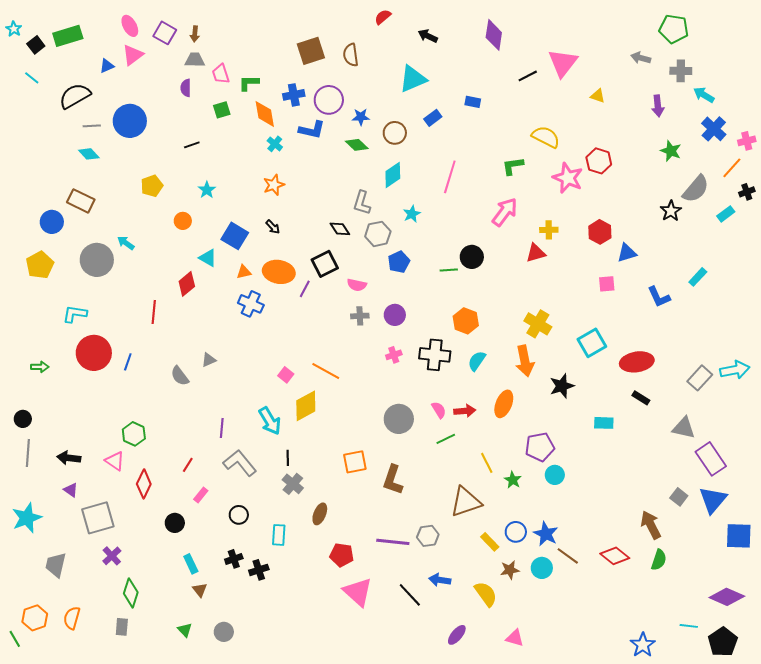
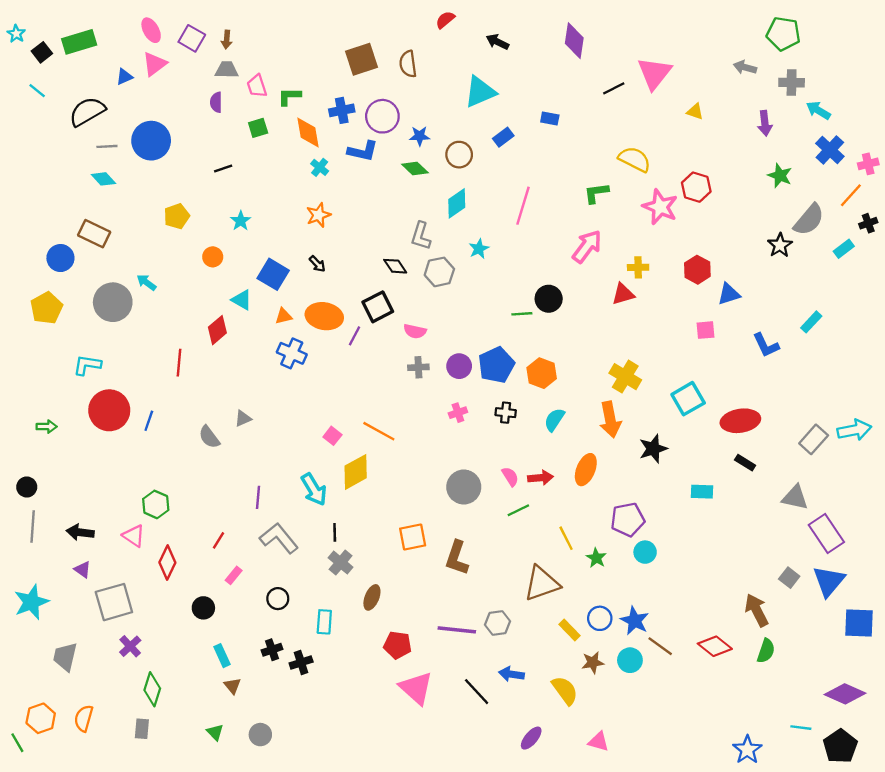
blue pentagon: (399, 262) -> (496, 365), moved, size x1.4
black cross: (435, 355) -> (506, 413), size x0.6

